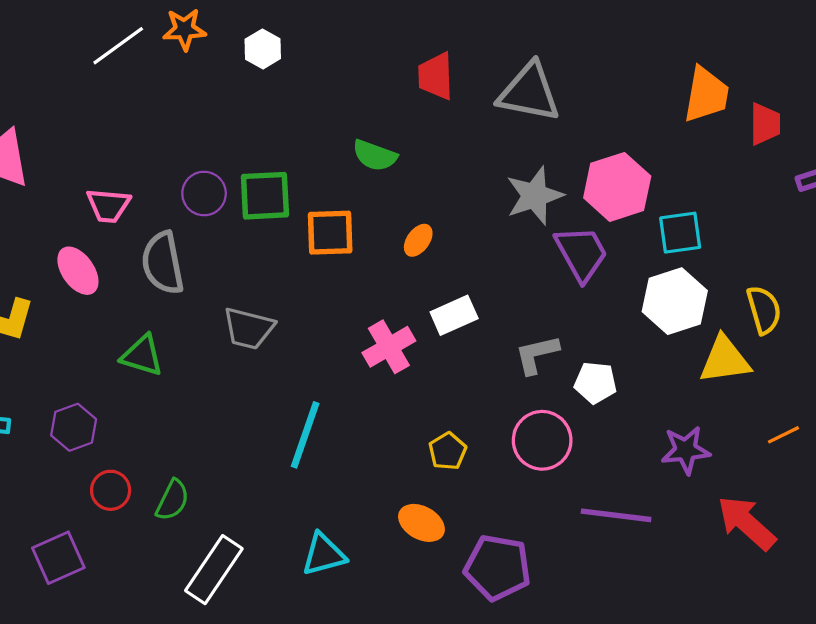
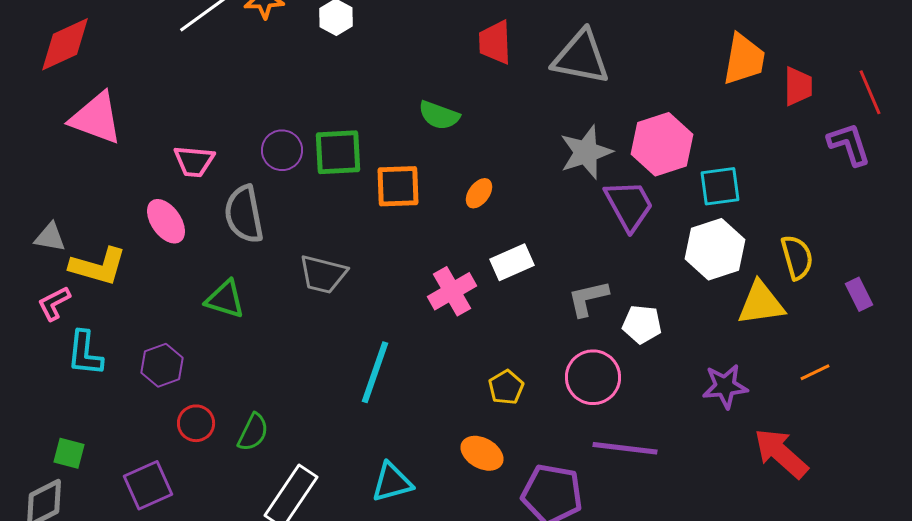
purple line: (616, 515) -> (625, 448), moved

